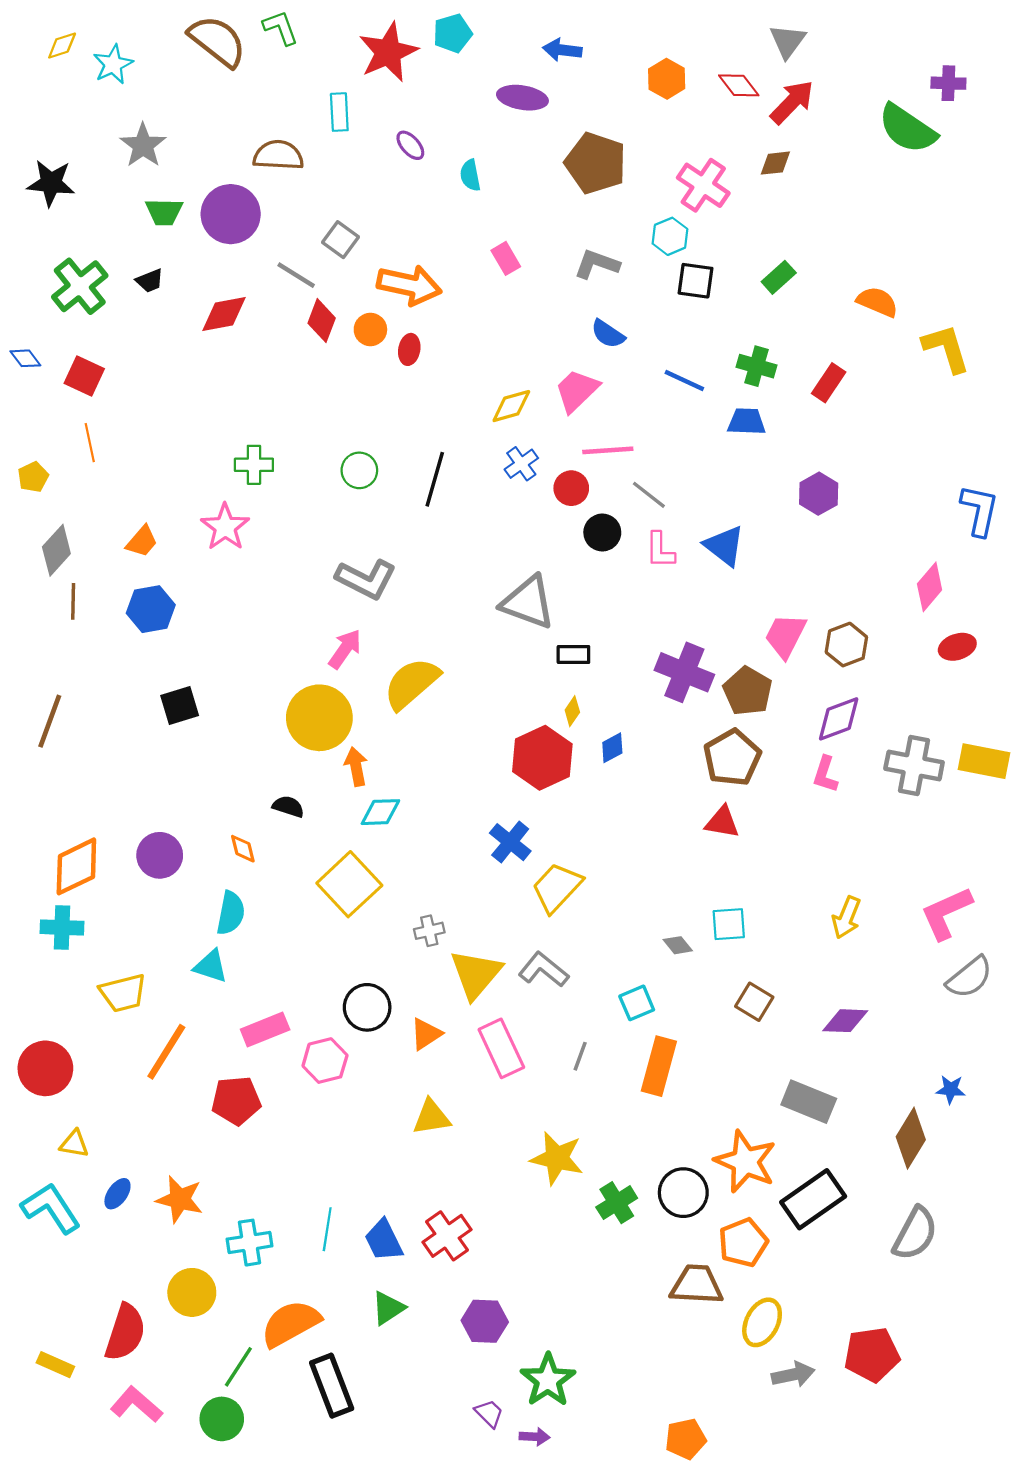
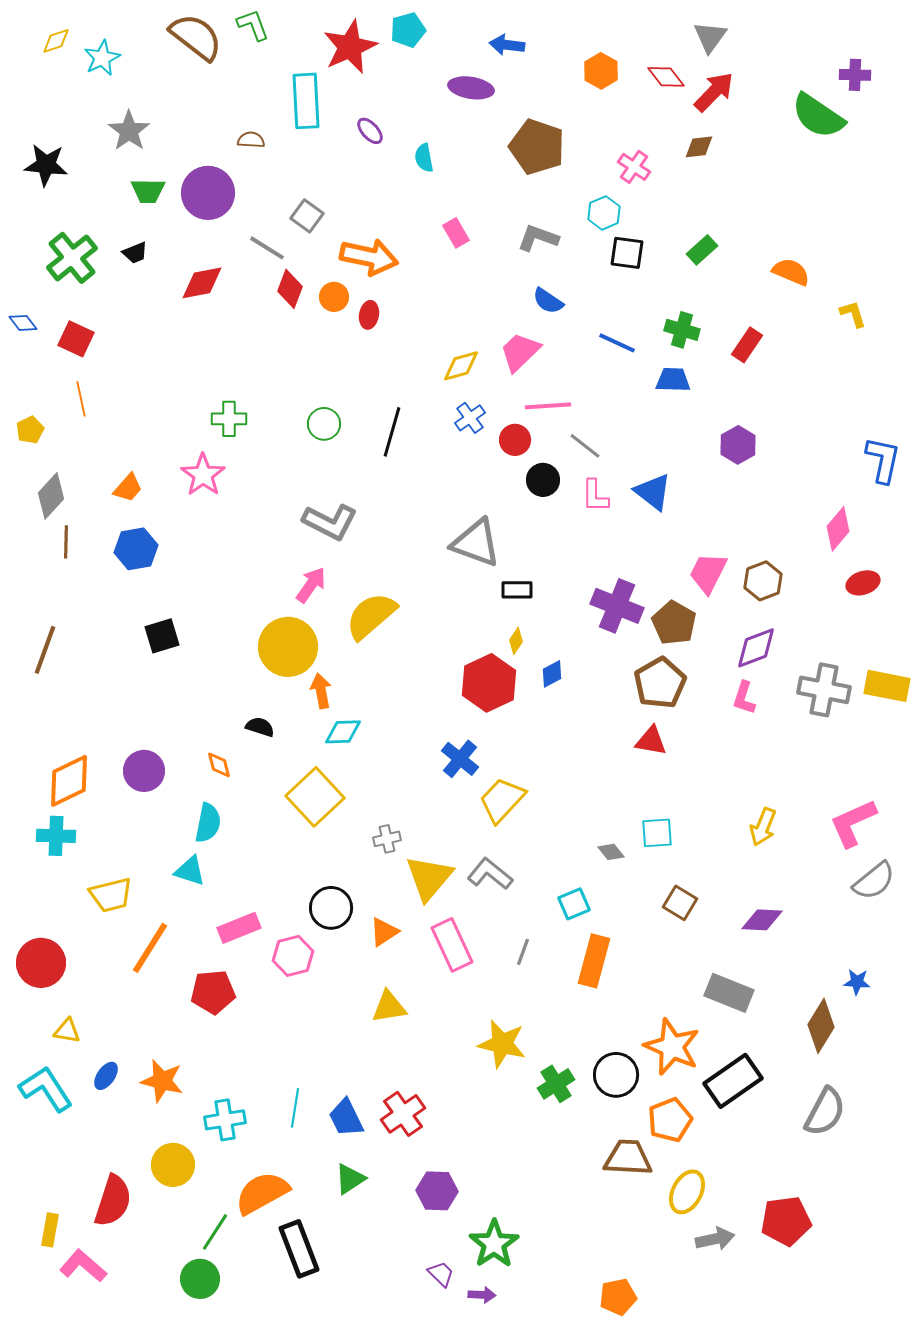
cyan rectangle: (339, 112) -> (306, 101), size x1.6
brown semicircle: (278, 155) -> (251, 140), size x0.6
pink cross: (703, 185) -> (634, 167), size x0.7
yellow L-shape: (946, 348) -> (853, 314), size x0.6
yellow rectangle: (55, 1365) -> (50, 1230), turned 76
pink L-shape: (136, 1404) -> (83, 1266), moved

